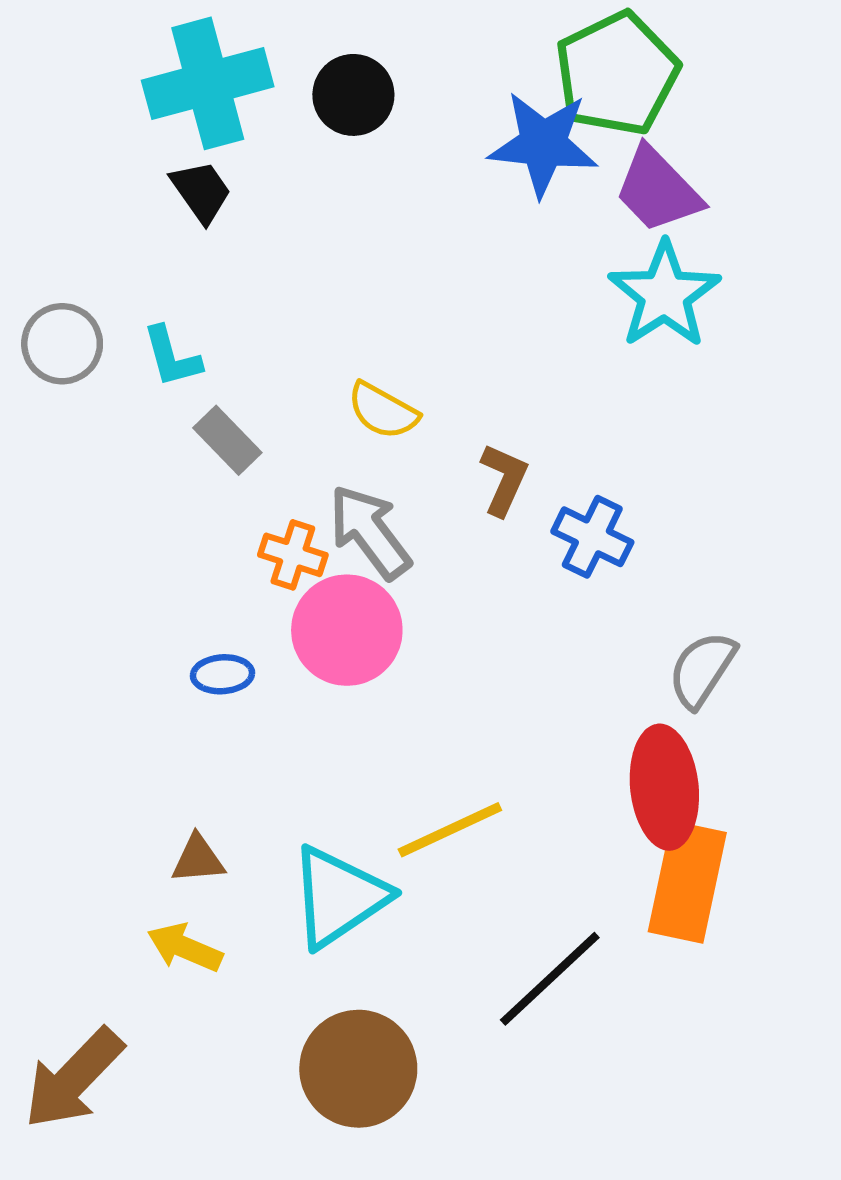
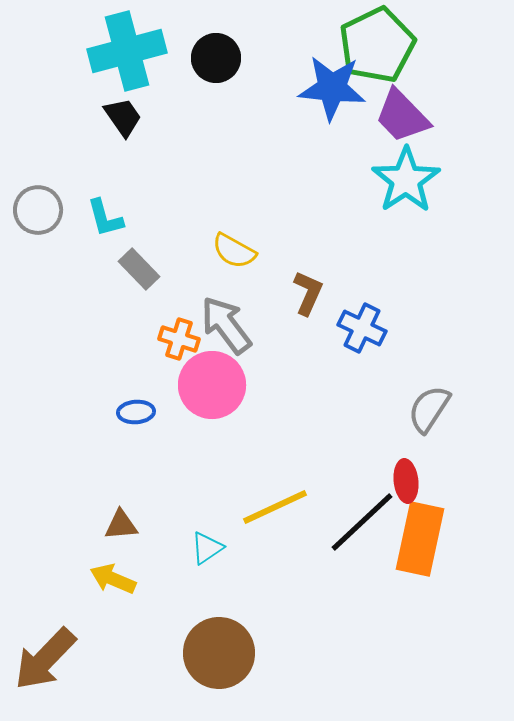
red ellipse: (664, 787) -> (406, 481), size x0.6
cyan triangle: (339, 897) -> (207, 548), size x0.5
black line: (550, 979) -> (362, 522), moved

